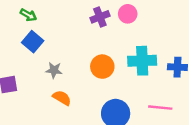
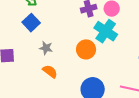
cyan cross: (142, 61) -> (106, 31), moved, turned 30

